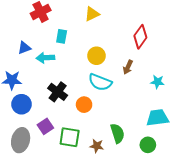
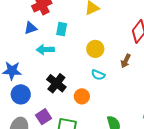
blue triangle: (24, 48) -> (31, 28), moved
cyan semicircle: (100, 82) -> (98, 75), size x0.6

